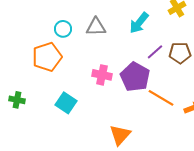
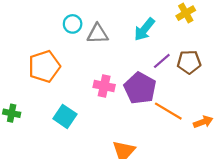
cyan circle: (63, 29) -> (73, 24), moved

